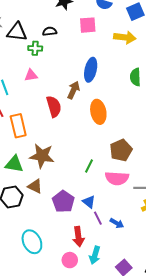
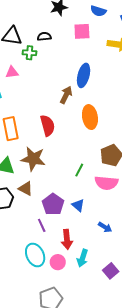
pink triangle: (31, 75) -> (12, 72), moved
red semicircle: (54, 107) -> (48, 126), moved
purple line: (98, 218) -> (42, 225), moved
cyan ellipse: (32, 242) -> (35, 255), moved

